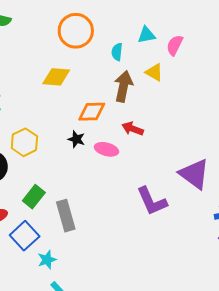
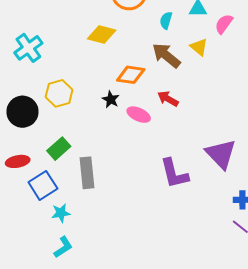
brown arrow: (123, 86) -> (166, 56), turned -72

